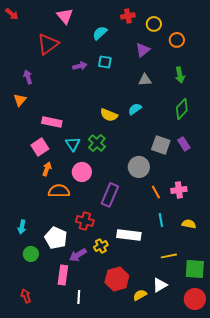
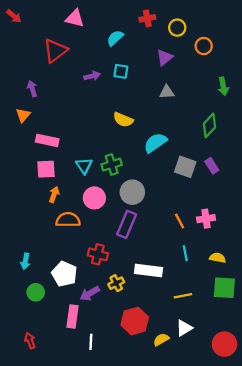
pink triangle: (65, 16) -> (75, 18), turned -36
green arrow: (180, 75) -> (223, 86), moved
cyan semicircle: (135, 109) -> (155, 143), moved, size x1.5
yellow semicircle: (109, 115) -> (123, 120), moved
pink rectangle: (52, 122) -> (47, 140), moved
green cross: (97, 143) -> (112, 165), turned 30
pink square: (40, 147) -> (46, 169), turned 30
gray circle: (139, 167) -> (132, 192), moved
yellow line: (169, 256) -> (183, 296), moved
green square: (195, 269) -> (224, 288), moved

